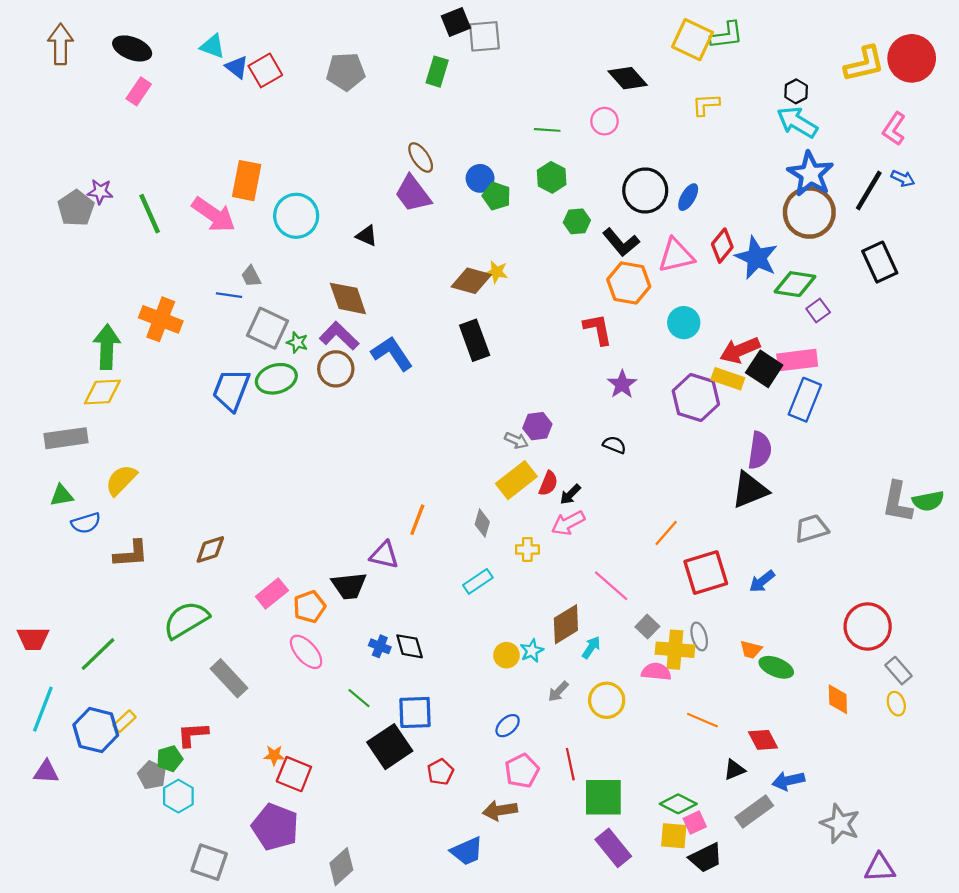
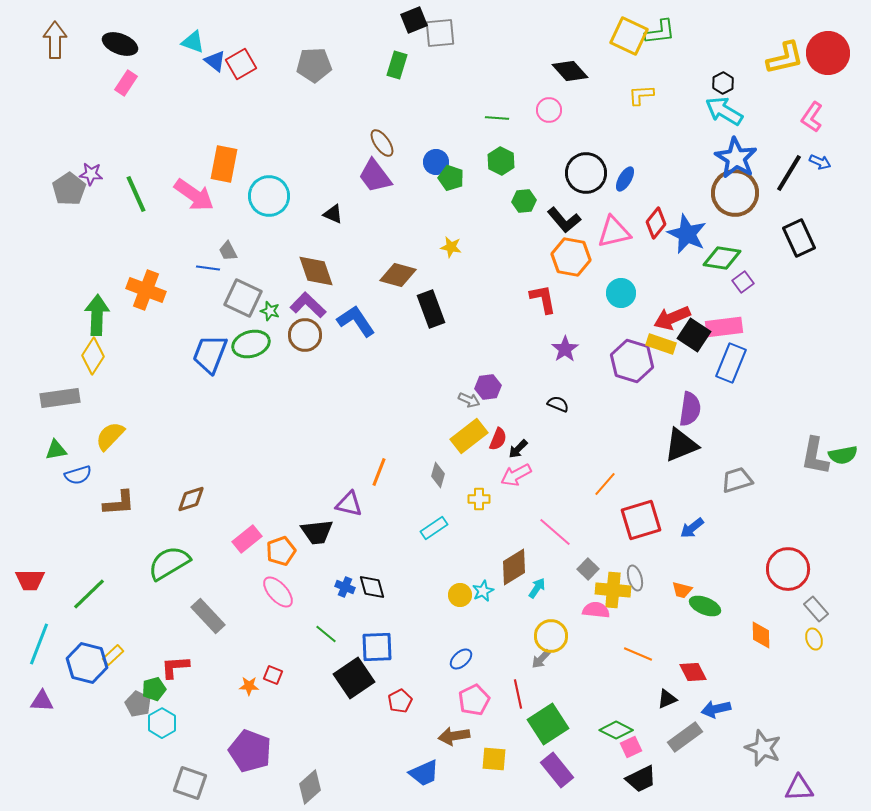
brown diamond: (471, 281) -> (398, 275), moved
yellow diamond: (102, 392) -> (93, 356), turned -54
gray arrow: (558, 691) -> (541, 659), moved
red square: (294, 774) -> (273, 675), moved, size x0.6
green square: (603, 797) -> (548, 724), turned -33
yellow square: (674, 836) -> (494, 759), moved

